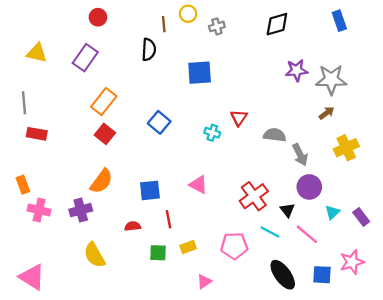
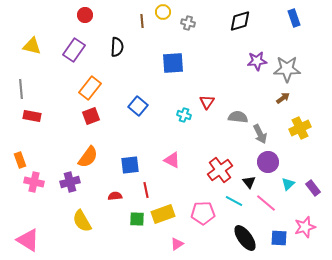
gray cross: (217, 26) -> (188, 23), turned 32
black semicircle: (149, 50) -> (117, 47), moved
red square: (105, 134) -> (91, 116), turned 30
yellow rectangle: (188, 247) -> (163, 214), size x1.6

